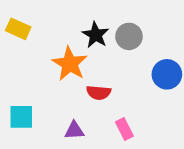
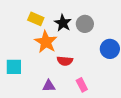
yellow rectangle: (18, 29) -> (36, 19), moved
cyan square: (21, 117) -> (14, 67), moved

